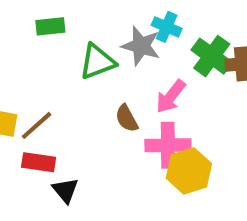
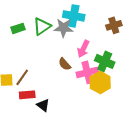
cyan cross: (167, 27) -> (74, 16), size x1.5
green cross: (212, 56) -> (105, 61), moved
green triangle: (97, 62) -> (42, 26), moved

